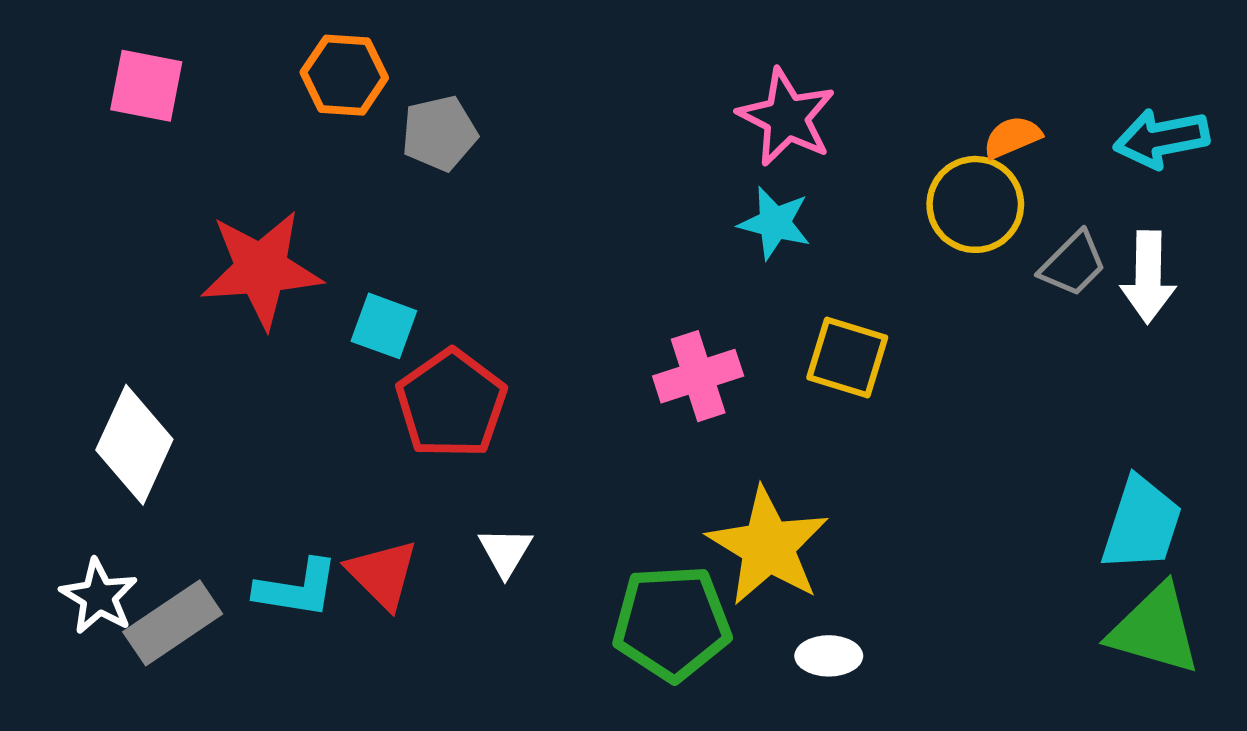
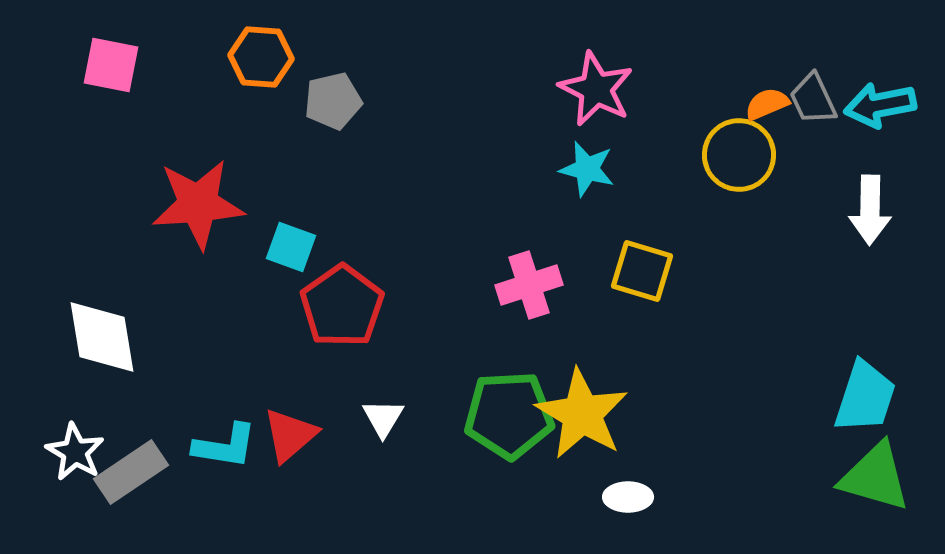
gray trapezoid: (1073, 264) -> (813, 99), moved, turned 110
white diamond: (134, 445) -> (102, 337), turned -34
red triangle: (383, 574) -> (290, 435), turned 34
green pentagon: (672, 623) -> (509, 415), moved

